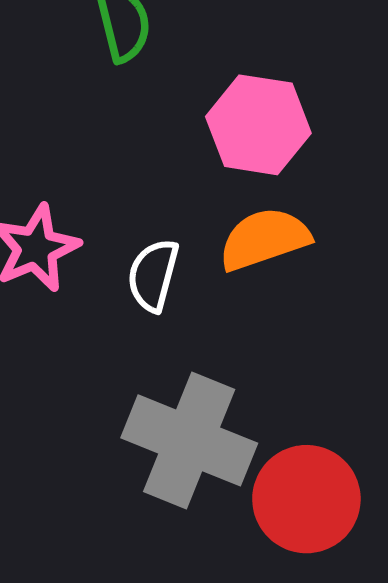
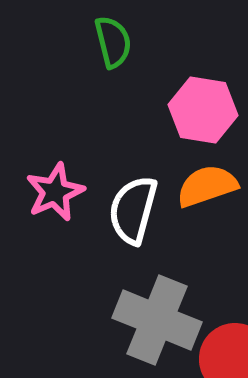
white semicircle: (153, 275) -> (133, 210), size x1.4

